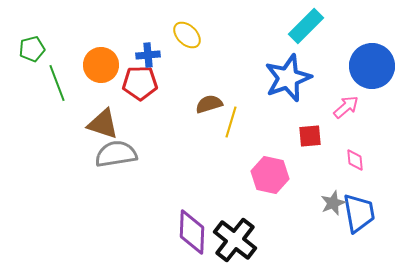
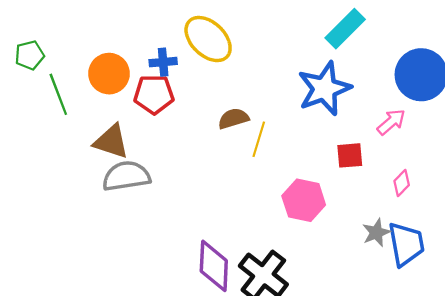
yellow ellipse: (187, 35) -> (208, 39), size x1.5
pink diamond: (355, 160) -> (402, 183), turned 50

